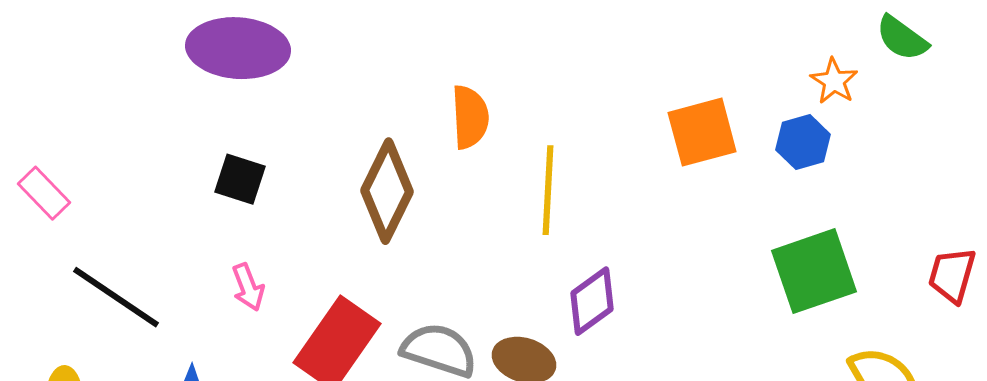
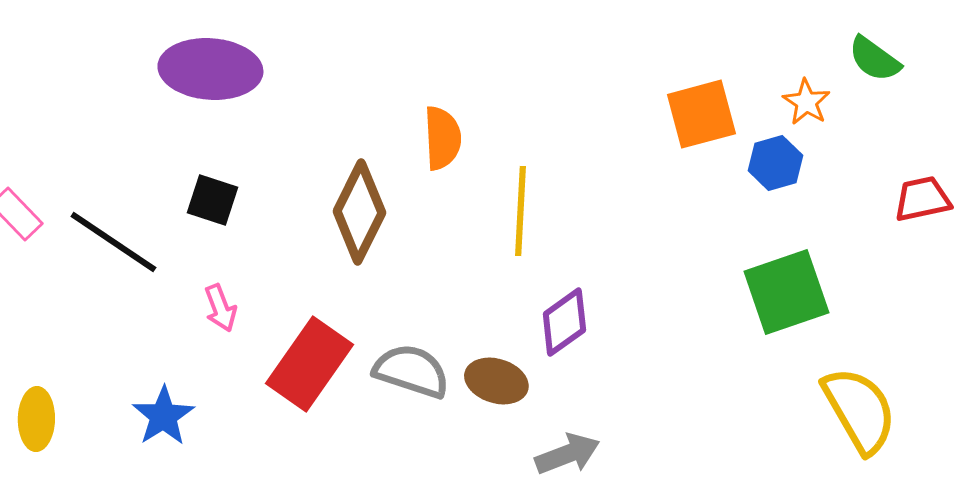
orange square: (702, 132) -> (701, 114), moved
red trapezoid: (952, 275) -> (922, 199), moved, turned 62
black line: (116, 297) -> (113, 242), moved

